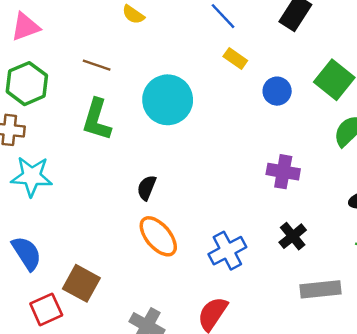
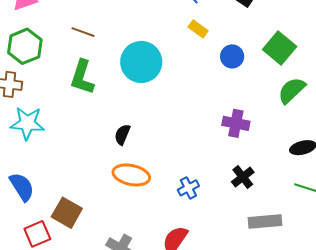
orange ellipse: (158, 236) -> (131, 175), turned -39
blue cross: (227, 251) -> (188, 188), size x0.7

